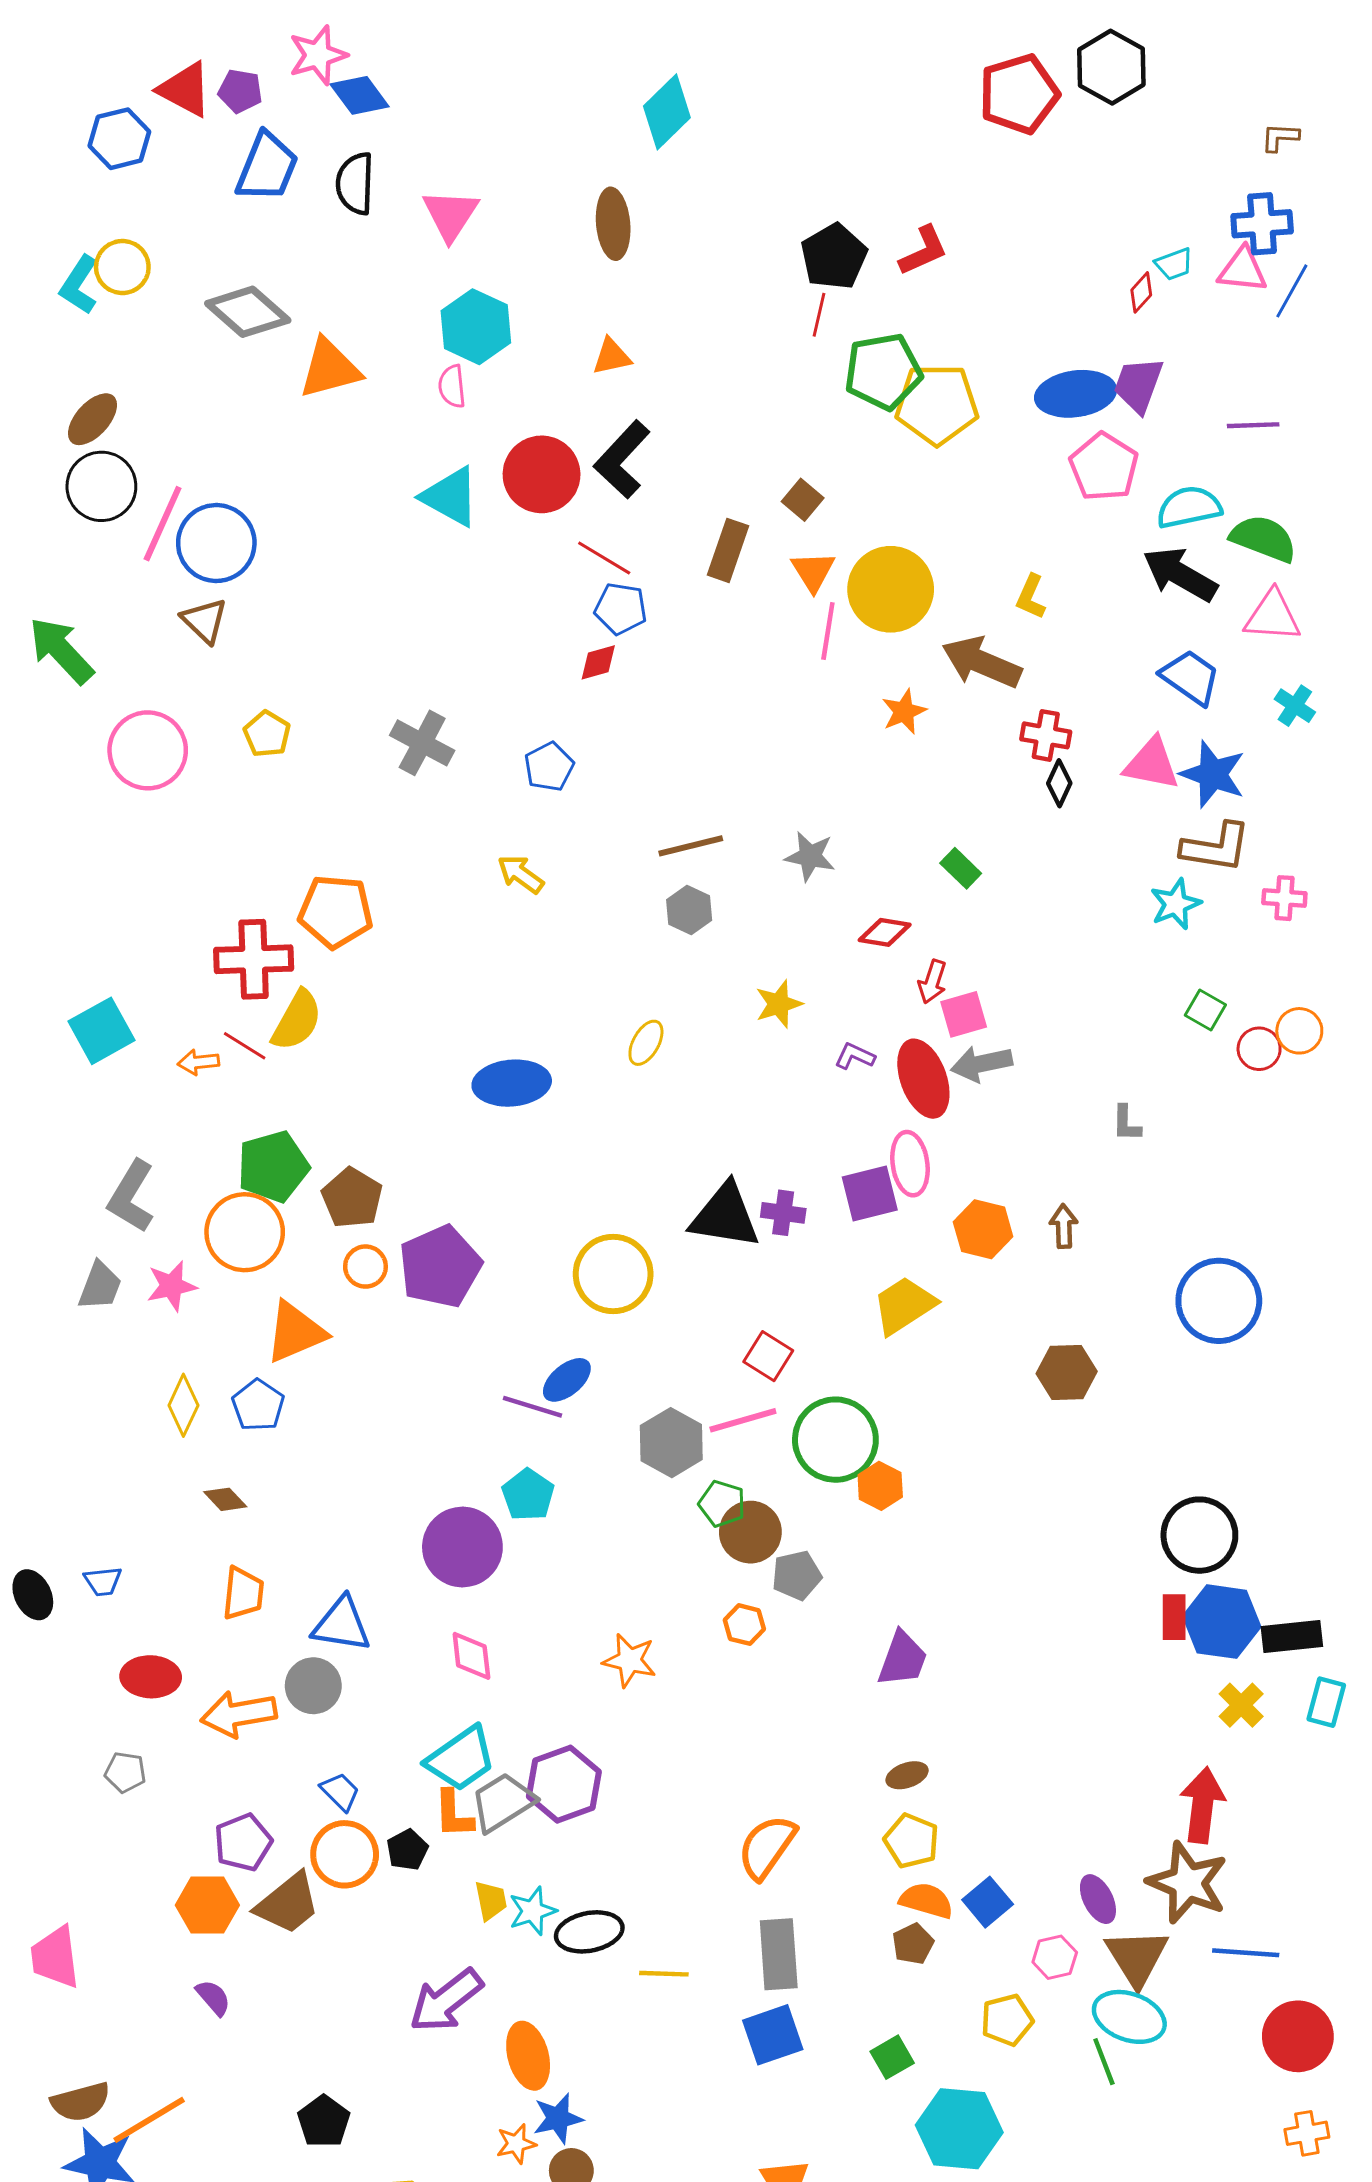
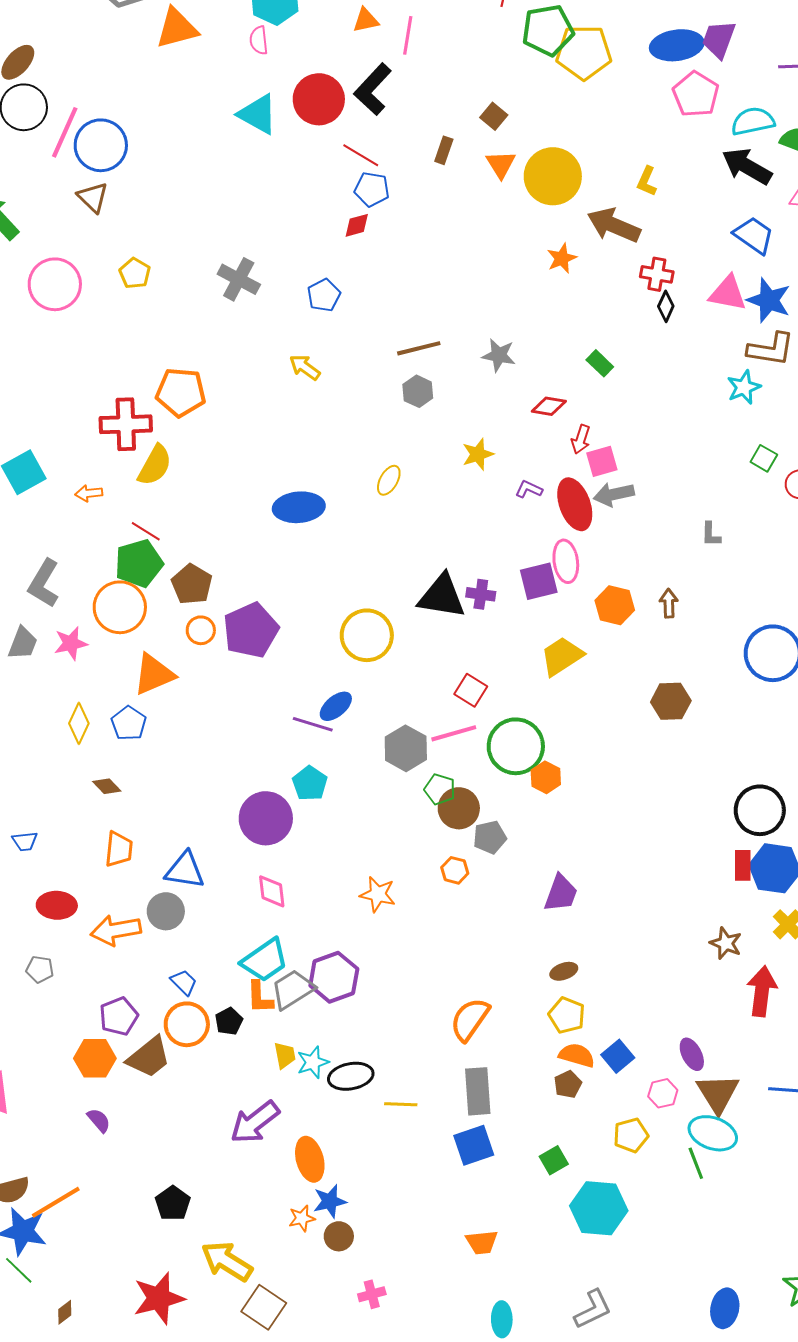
brown rectangle: (728, 550) -> (444, 150), size x0.7
pink line: (828, 631) -> (408, 35), moved
red line: (245, 1046) -> (146, 531), moved
brown star: (1187, 1883) -> (726, 943), moved, size x0.6

